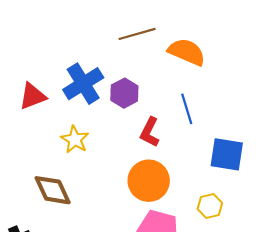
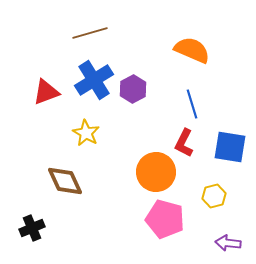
brown line: (137, 34) -> (90, 33), moved
red L-shape: (150, 132) -> (184, 143), moved

